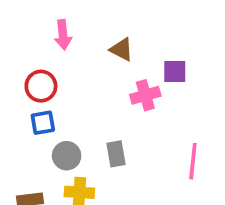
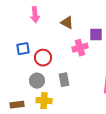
red circle: (41, 86) -> (43, 58), moved
blue square: (43, 123) -> (23, 49), moved

